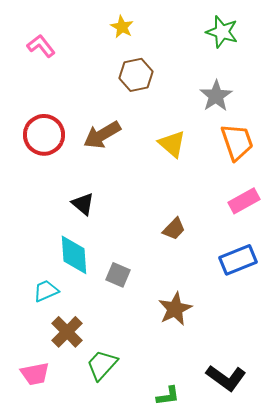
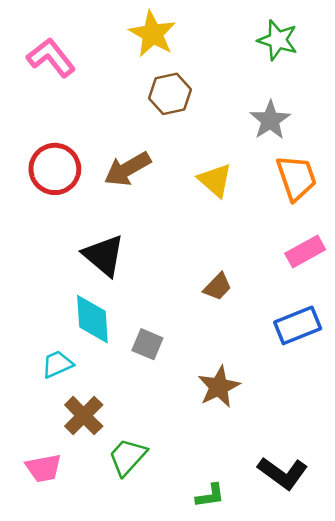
yellow star: (122, 27) -> (152, 34), size x1.6
pink L-shape: (41, 46) -> (51, 58), size x1.4
black triangle: (83, 204) -> (104, 255), size x1.5

